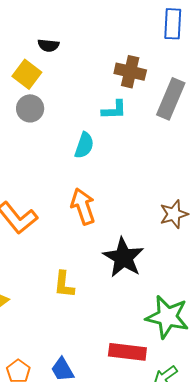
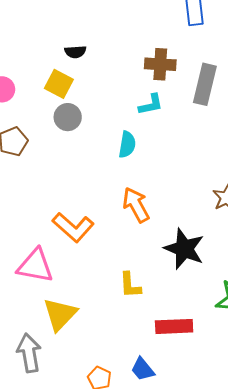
red rectangle: (127, 352) -> (174, 326), moved

